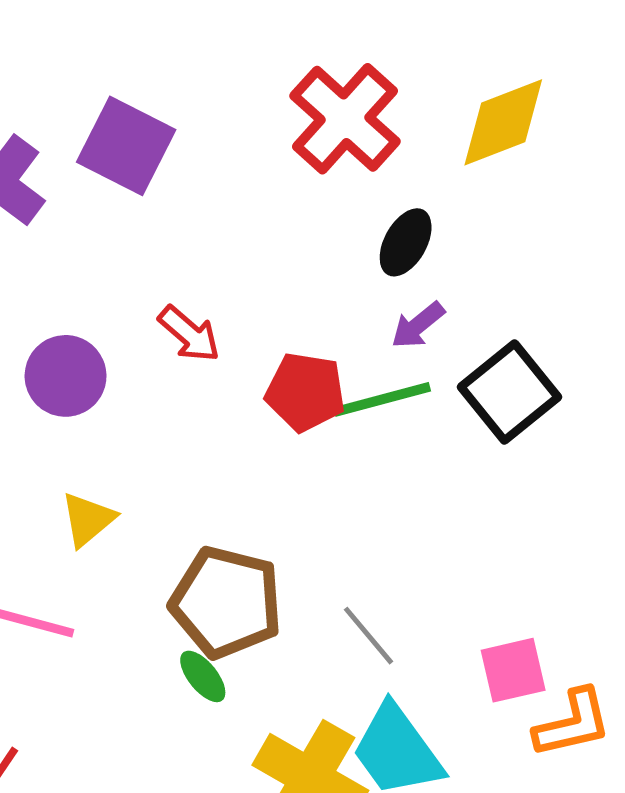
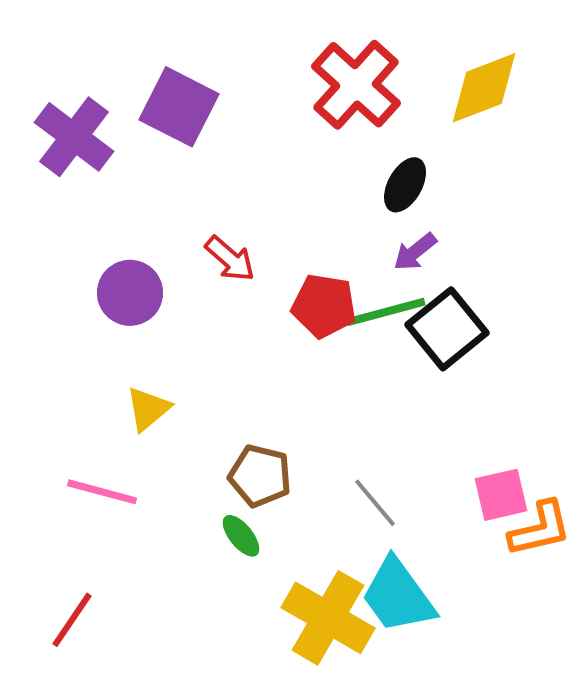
black square: (509, 392) -> (447, 329), moved
brown pentagon: (226, 602) -> (260, 476), size x0.7
pink square: (513, 670) -> (501, 495), moved
orange L-shape: (573, 723) -> (540, 529), moved

